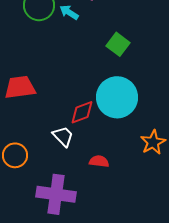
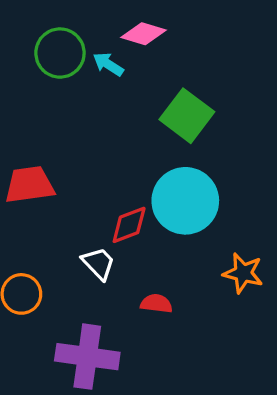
green square: (118, 44) -> (187, 116), size x1.4
orange star: (153, 142) -> (243, 273), turned -30

